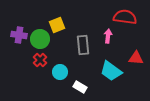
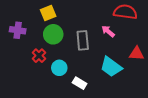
yellow square: (57, 25) -> (48, 13), moved
pink arrow: (108, 36) -> (108, 31), turned -56
green circle: (40, 39) -> (53, 34), moved

